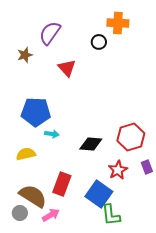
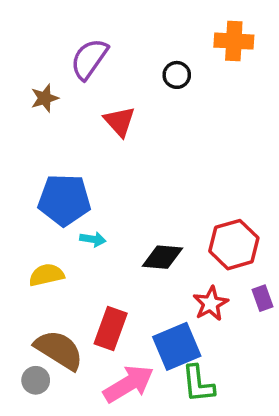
orange cross: (118, 23) -> (234, 41), moved
blue square: (99, 194) -> (177, 346), turned 32
pink arrow: (51, 215) -> (129, 384), moved, size x1.6

